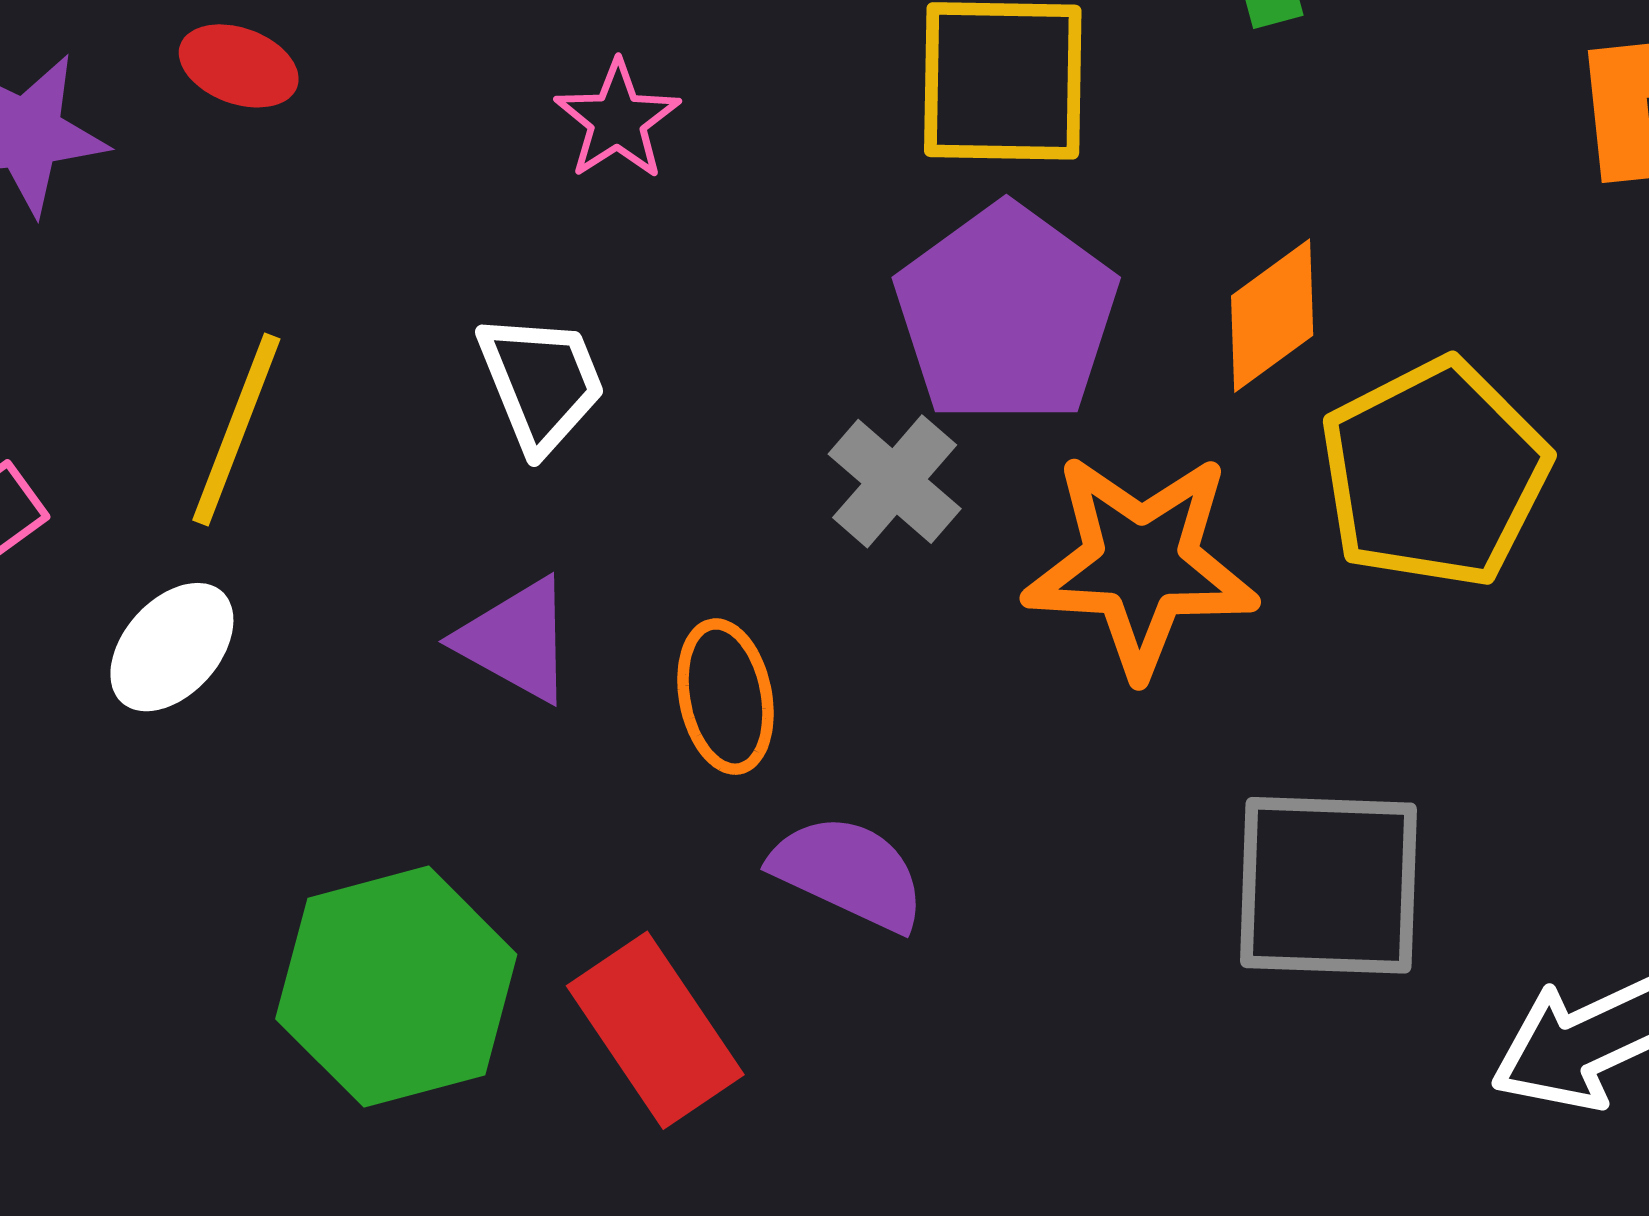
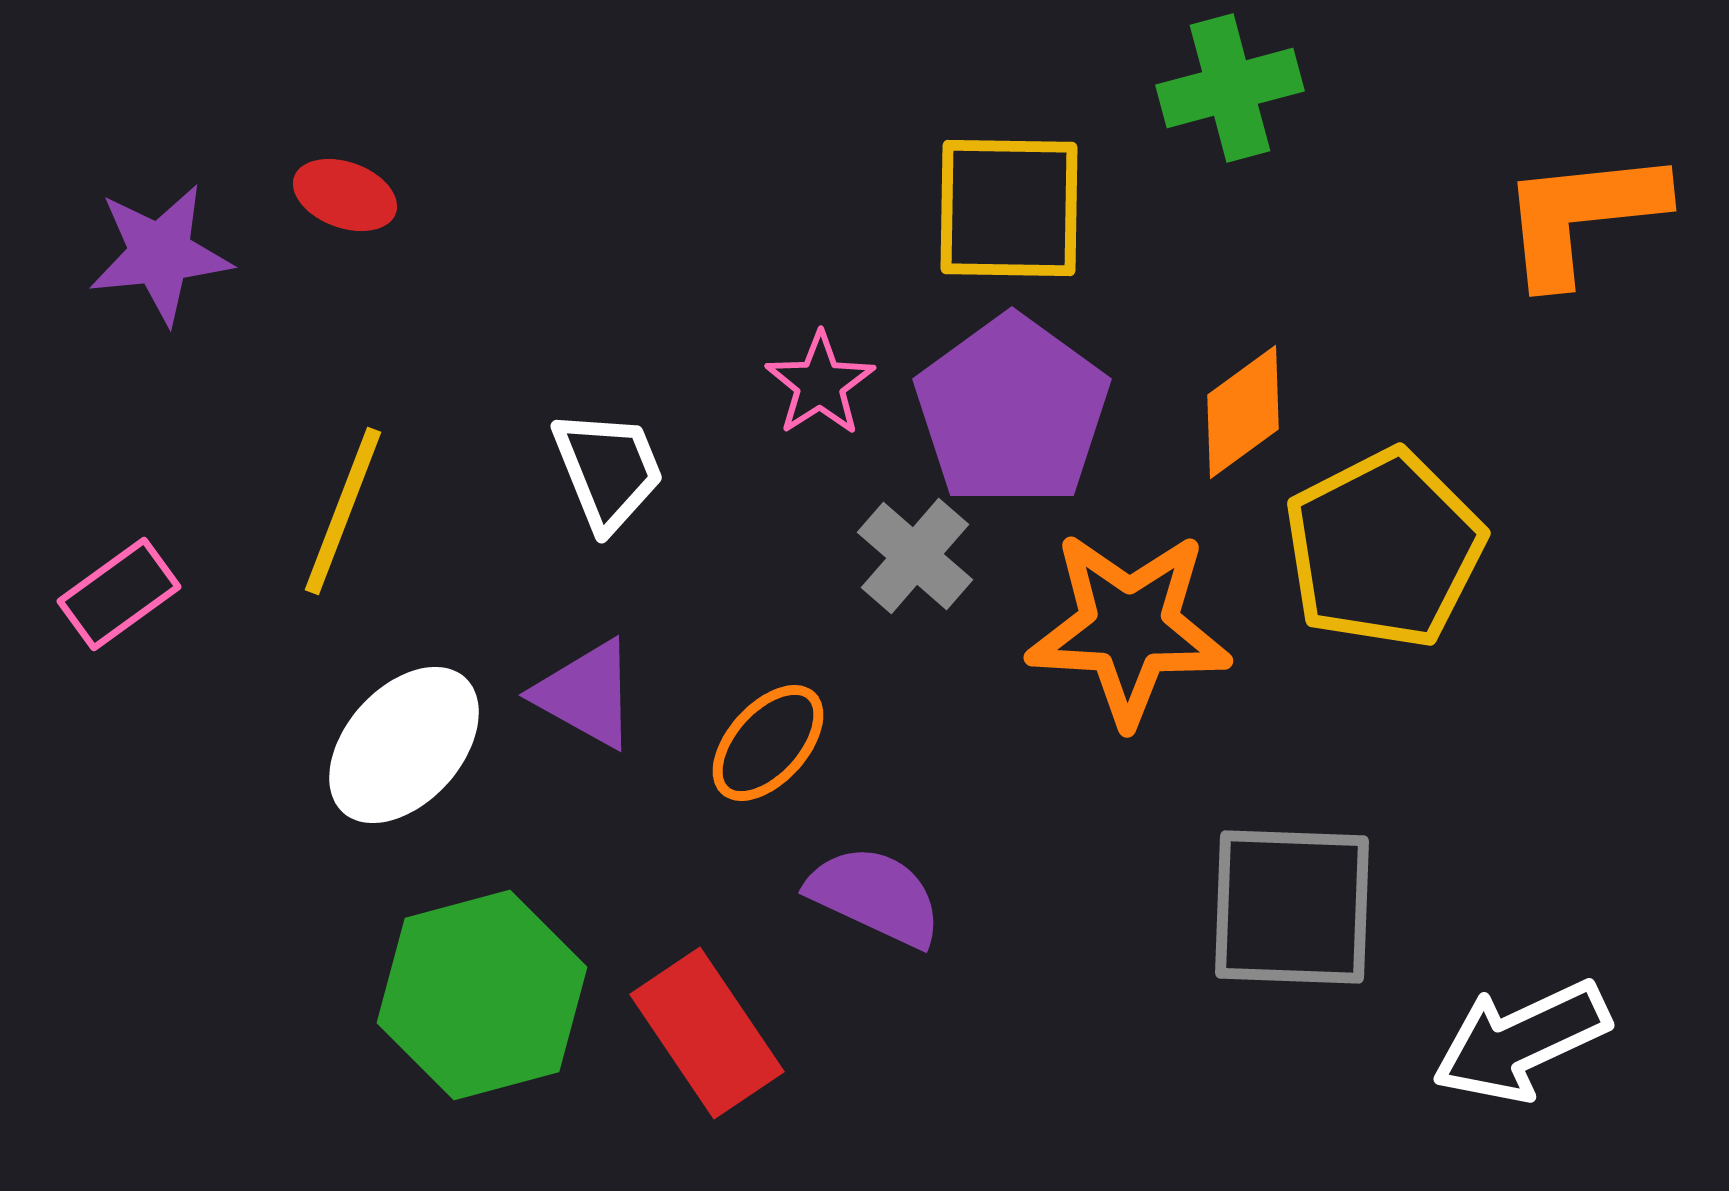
pink star: (617, 120) -> (820, 384), moved
white ellipse: (172, 647) -> (404, 745), moved, size x1.4
orange ellipse: (725, 697) -> (768, 743), turned 53

